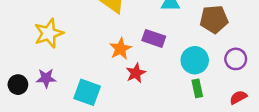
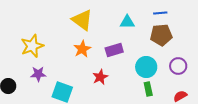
purple rectangle: (154, 38) -> (114, 50), turned -36
orange star: (120, 49) -> (82, 49), moved
purple star: (46, 78) -> (38, 74), moved

